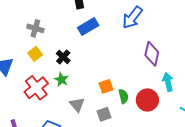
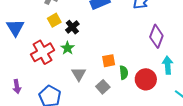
yellow square: (35, 54) -> (54, 20), moved
gray square: (104, 114) -> (103, 87), turned -32

